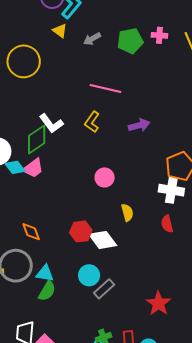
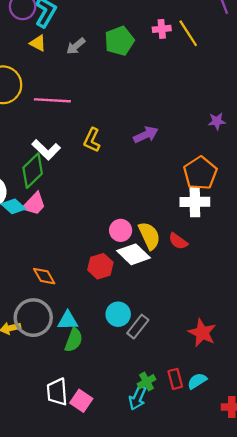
pink cross: (159, 35) -> (162, 29), moved
pink line: (105, 89) -> (52, 100), moved
pink circle: (105, 177) -> (121, 230), moved
yellow semicircle: (127, 212) -> (149, 236), size x1.4
red semicircle: (167, 224) -> (178, 241), moved, turned -30
white diamond: (103, 240) -> (133, 254), moved

